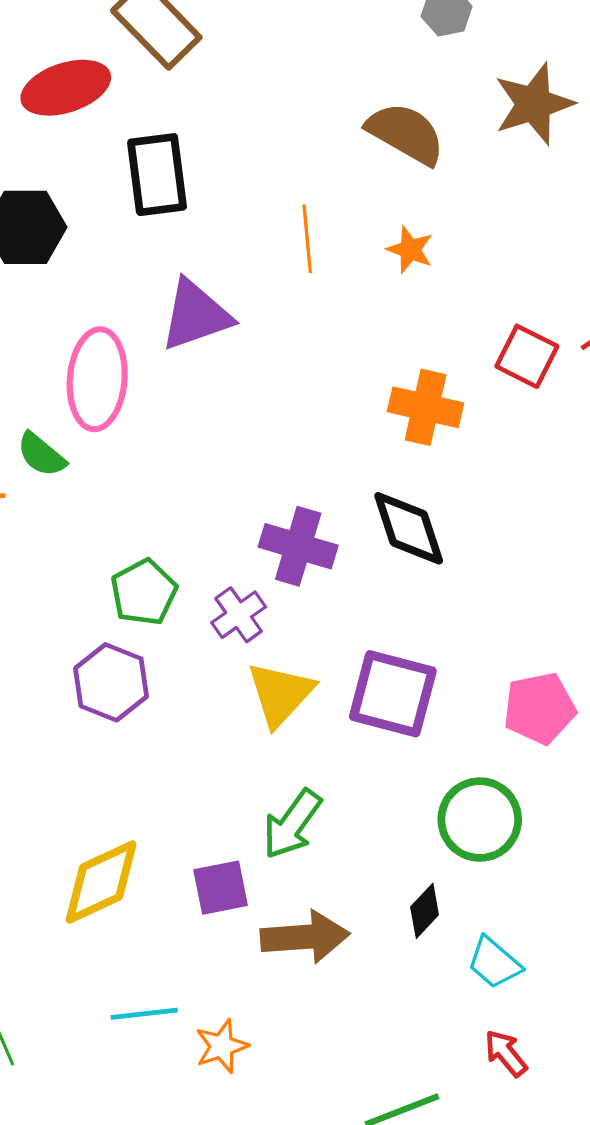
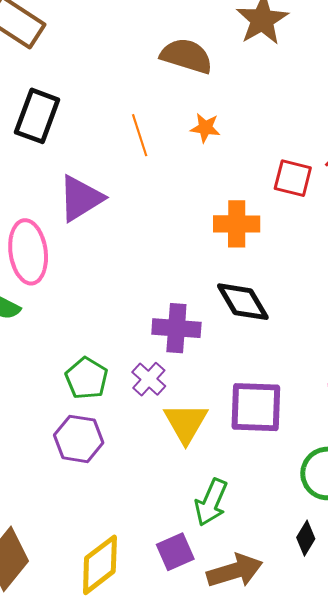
black rectangle: (157, 175) -> (37, 116), turned 40

